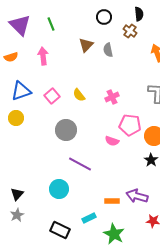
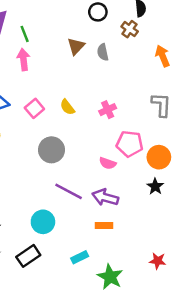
green line: (51, 24) -> (25, 34), moved
purple arrow: (137, 196) -> (105, 197), moved
orange rectangle: (112, 201) -> (104, 225), moved
black rectangle: (60, 230) -> (28, 256), moved, turned -60

